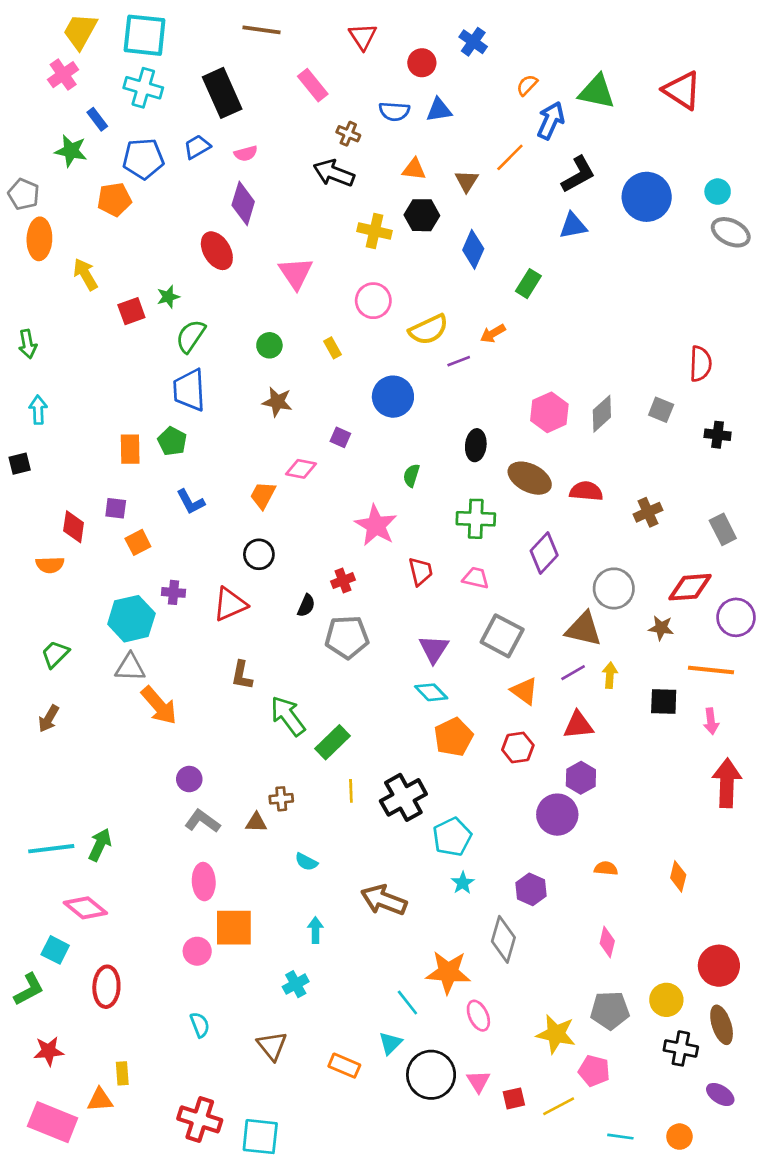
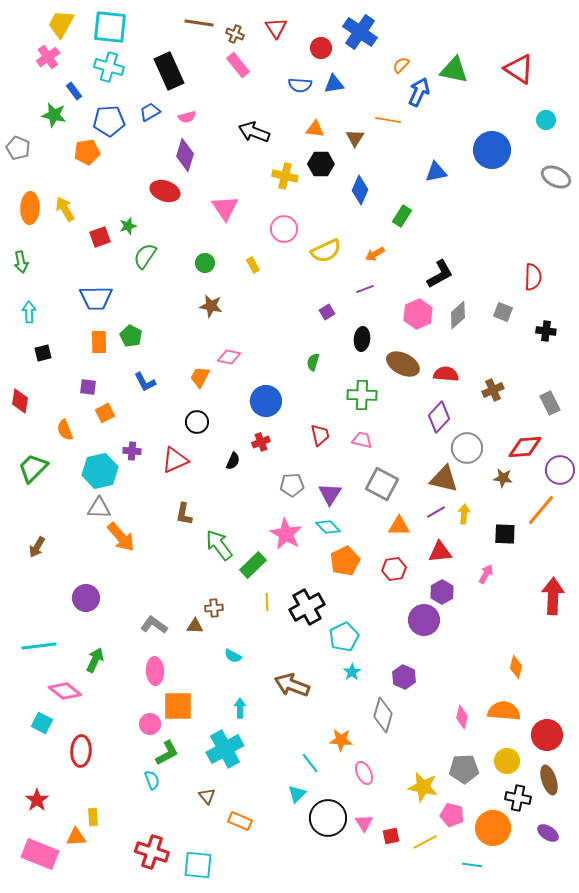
blue cross: (473, 42) -> (360, 32), size x1.6
brown cross: (348, 134) -> (235, 34), moved
orange line: (510, 157) -> (388, 120), turned 55
black L-shape: (578, 174) -> (440, 274), moved
cyan circle: (718, 192) -> (546, 120), moved
orange ellipse: (39, 239) -> (30, 208), moved
red ellipse: (217, 251) -> (165, 191), turned -40
purple line: (459, 361) -> (365, 289), moved
blue trapezoid: (189, 390) -> (96, 298), moved, turned -88
blue circle: (393, 397) -> (266, 401), moved
purple square: (340, 437) -> (327, 312), moved, turned 35
black square: (20, 464) -> (43, 353), moved
pink star: (376, 525) -> (286, 534), moved
red diamond: (74, 527) -> (20, 401), moved
purple diamond: (544, 553) -> (439, 417), moved
orange semicircle: (50, 565) -> (65, 430), moved, turned 70
gray pentagon: (347, 637) -> (292, 485), moved, size x0.7
green trapezoid: (55, 654) -> (33, 468), moved, size x1.4
orange line: (711, 670) -> (541, 510), turned -56
orange triangle: (524, 691) -> (399, 526), turned -35
pink arrow: (711, 721) -> (486, 574), moved, turned -144
purple circle: (189, 779) -> (86, 598), moved, size x1.4
green arrow: (100, 845) -> (95, 660), moved
orange semicircle: (606, 868) -> (504, 711), moved, size x1.8
orange star: (448, 972) -> (341, 740), size x0.7
cyan cross: (296, 984) -> (225, 749), size x1.8
green L-shape: (29, 989) -> (167, 753), moved
brown triangle: (272, 1046) -> (207, 796), size x0.7
red star: (49, 1051) -> (37, 800), turned -30
orange rectangle: (344, 1066) -> (240, 821), moved
orange circle: (679, 1137) -> (493, 828), moved, size x1.8

